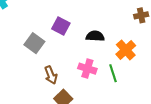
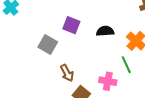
pink cross: (87, 69) -> (108, 81), moved

